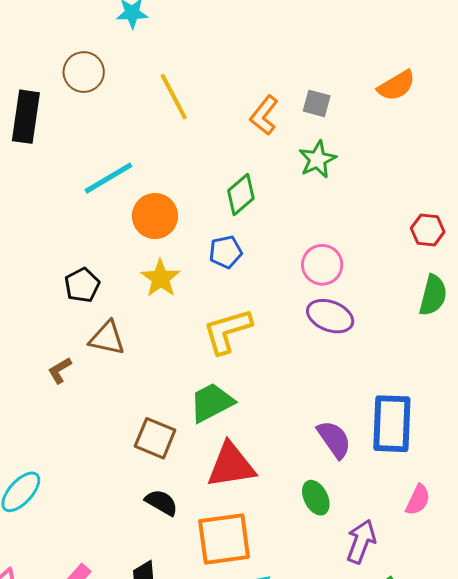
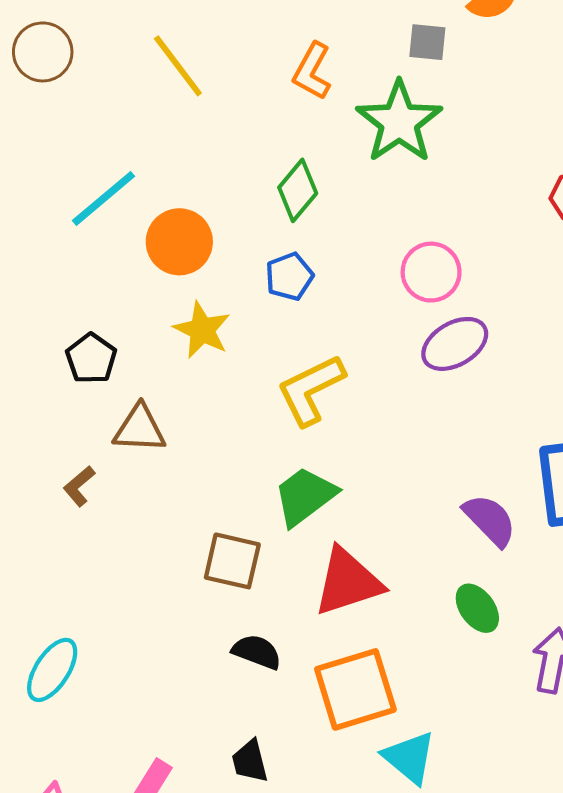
gray square: (317, 103) -> (427, 42), moved
green star: (317, 159) -> (399, 122), size x1.5
purple ellipse: (330, 316) -> (455, 344), turned -42

